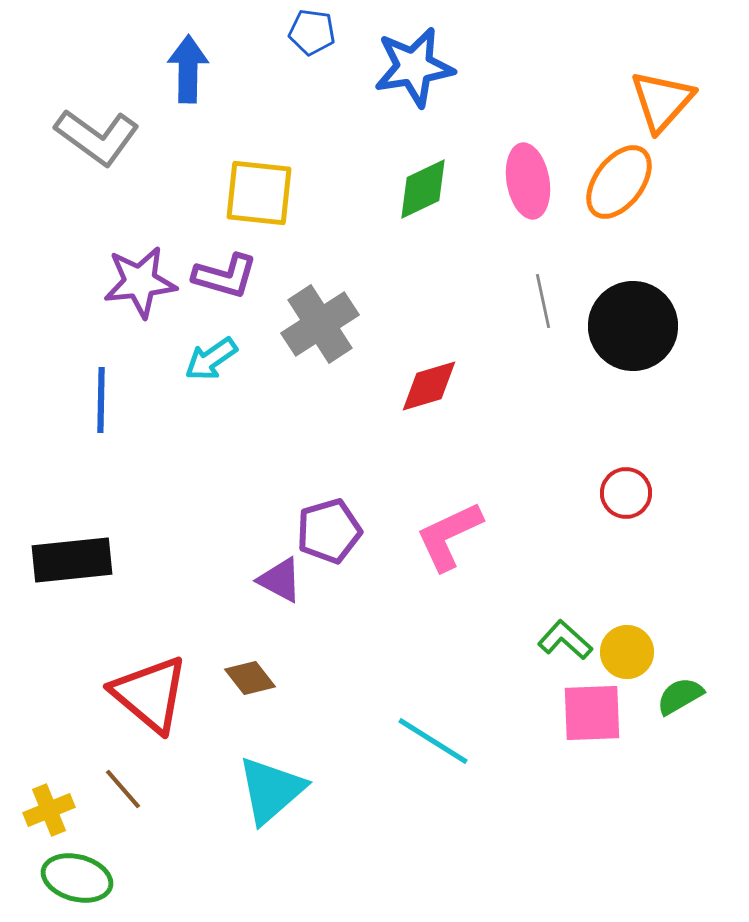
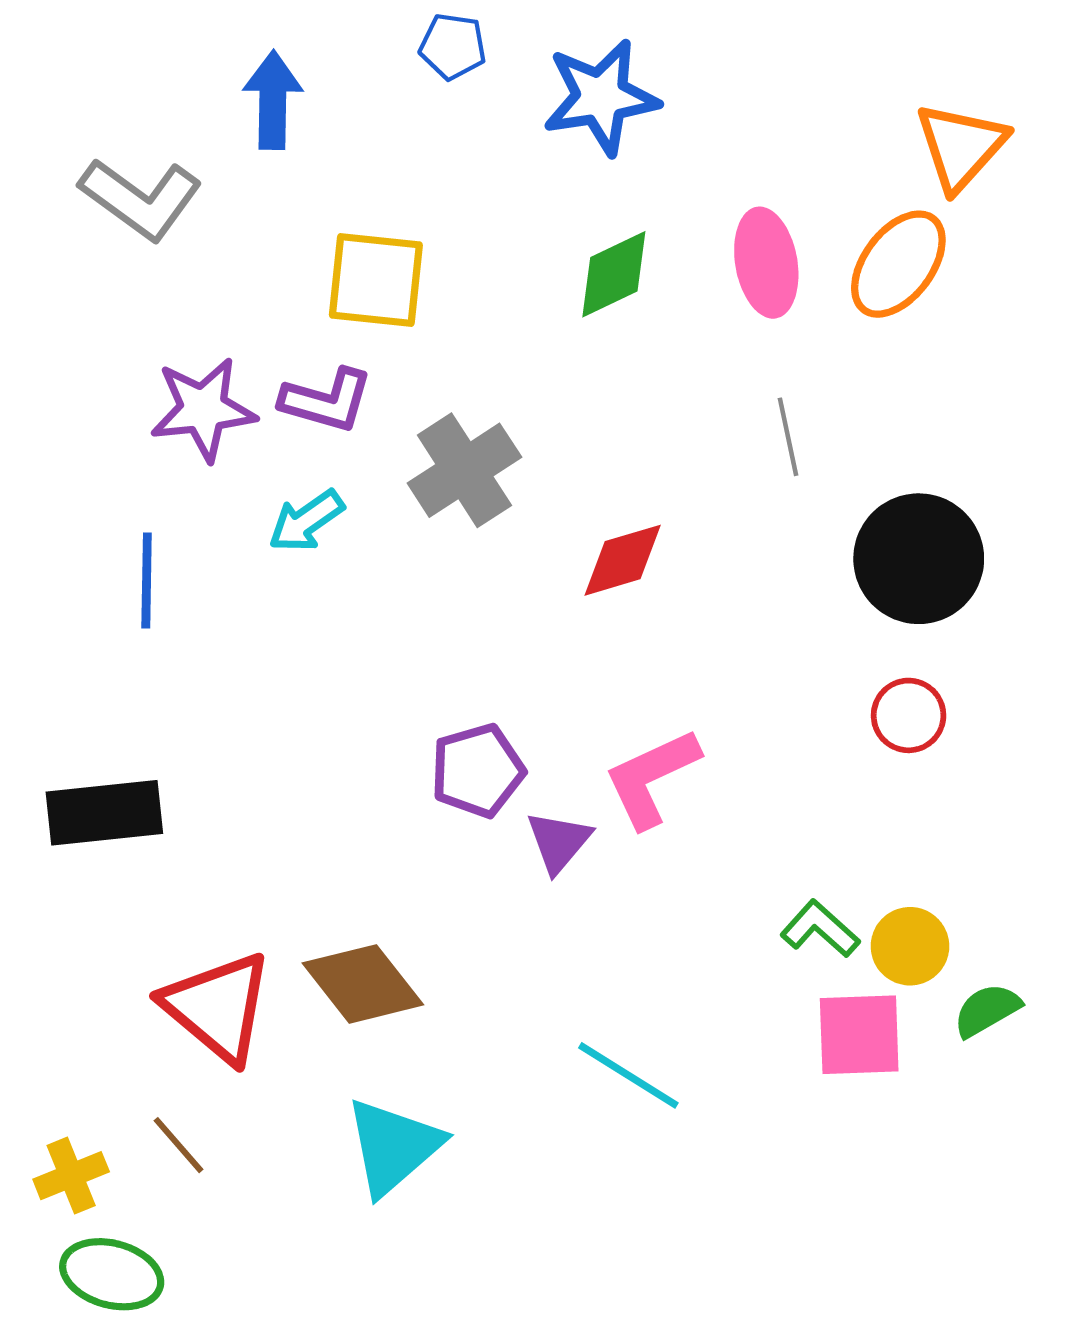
black circle: (633, 326) -> (919, 559), moved
purple triangle: (280, 580) -> (559, 842), moved, turned 42
brown diamond: (250, 678) -> (363, 984), size x1.6

